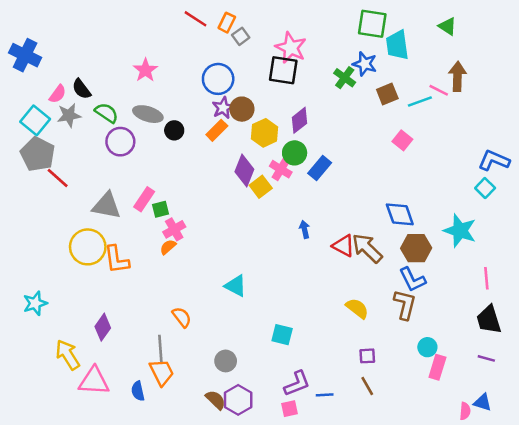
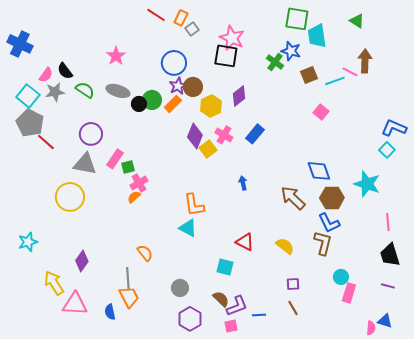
purple circle: (120, 142) -> (91, 134), moved
green circle: (295, 153) -> (152, 100), moved
red triangle: (343, 246) -> (245, 242), moved
orange L-shape: (117, 259) -> (194, 205), moved
brown semicircle: (216, 400) -> (221, 299), moved

